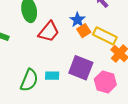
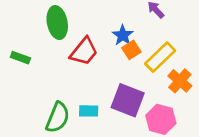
yellow rectangle: (105, 36) -> (160, 57), turned -70

